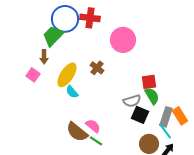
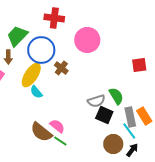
blue circle: (65, 19) -> (41, 50), moved
red square: (149, 82) -> (139, 65), moved
gray rectangle: (166, 117) -> (130, 117), turned -30

